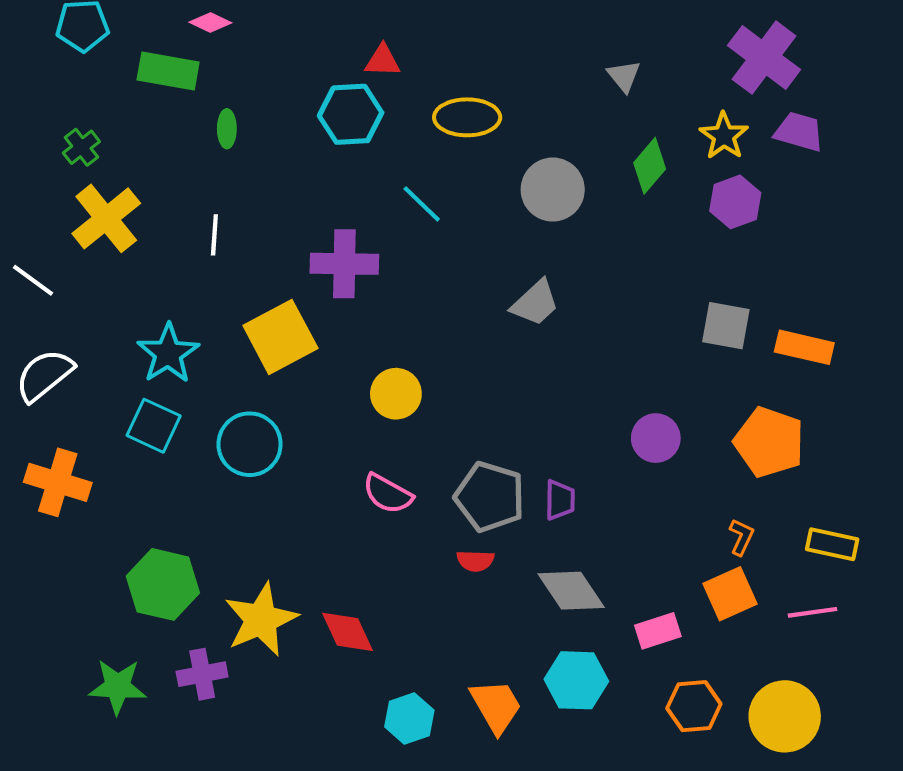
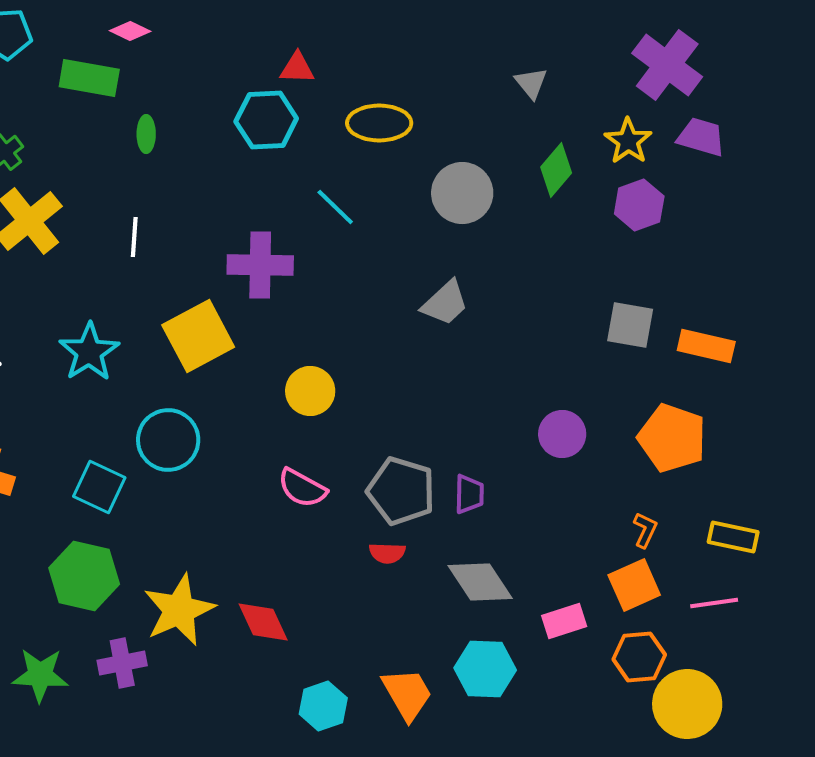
cyan square: (154, 426) -> (99, 487), moved
orange hexagon: (694, 706) -> (639, 657), moved

